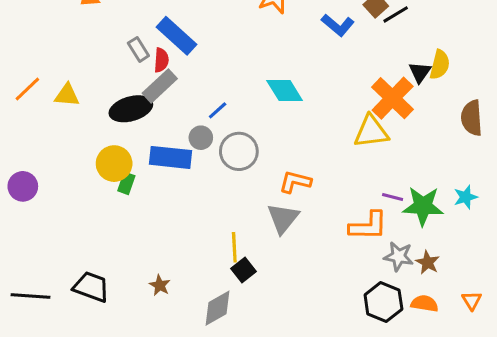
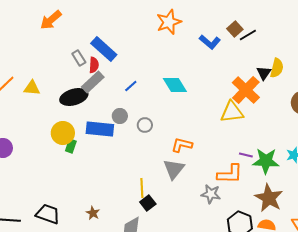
blue line: (218, 110) -> (131, 86), moved
gray circle: (239, 151) -> (145, 125), size x0.6
gray star: (399, 256) -> (211, 194), moved
brown star: (428, 262) -> (269, 198), size x1.8

